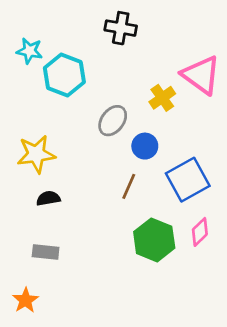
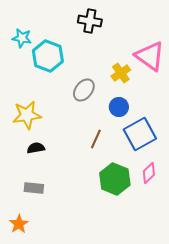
blue circle: (145, 146) -> (119, 107), moved

